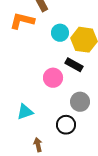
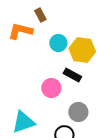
cyan triangle: (25, 112) -> (23, 122), size x1.4

